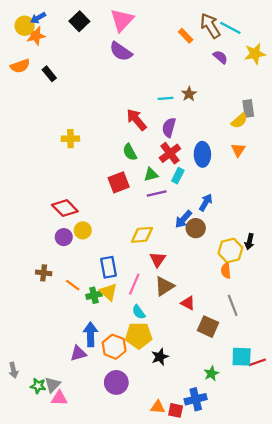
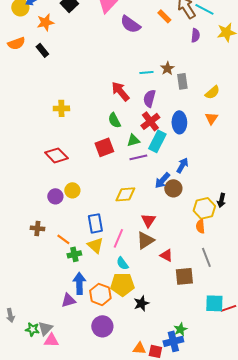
orange star: (36, 36) -> (45, 22), moved
purple semicircle: (121, 51) -> (130, 24), moved
purple semicircle: (220, 57) -> (195, 35), turned 56
gray rectangle: (248, 108) -> (182, 81), moved
cyan rectangle: (178, 176) -> (157, 141), size x1.5
red diamond: (65, 208) -> (56, 155), moved
red triangle: (158, 259) -> (148, 220), moved
green cross: (94, 295) -> (74, 254), moved
brown square: (208, 327) -> (184, 276), turned -30
green star: (211, 374) -> (180, 329), moved

